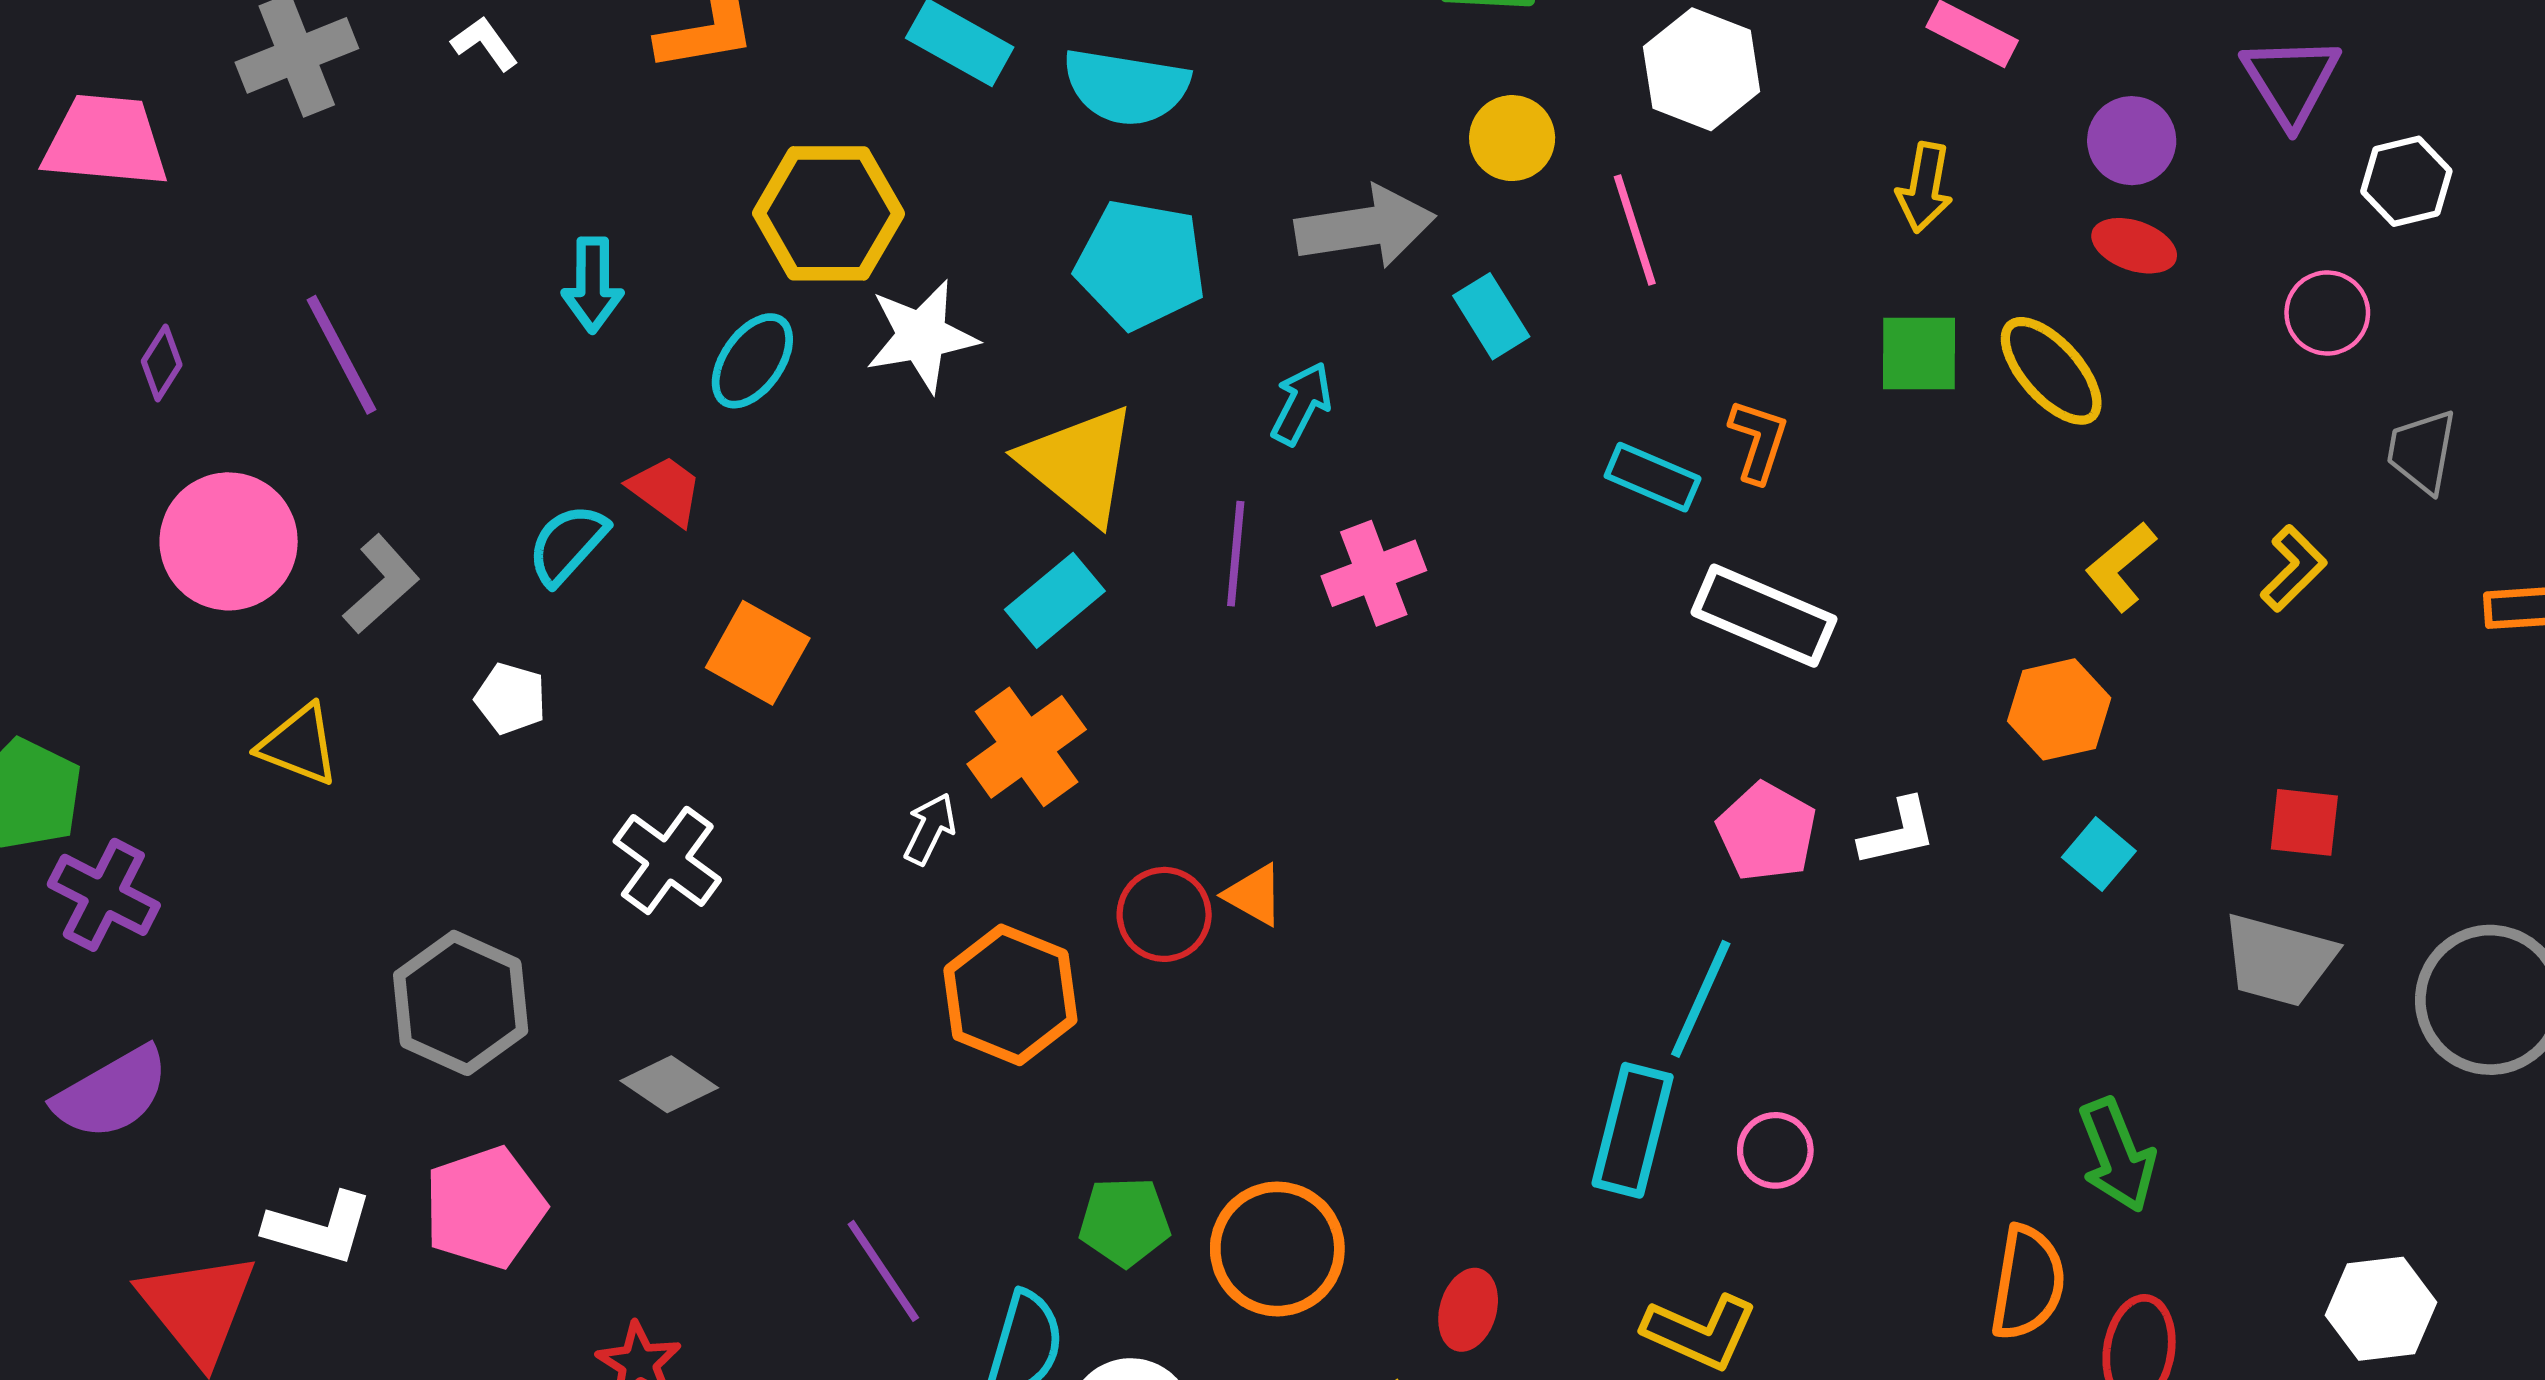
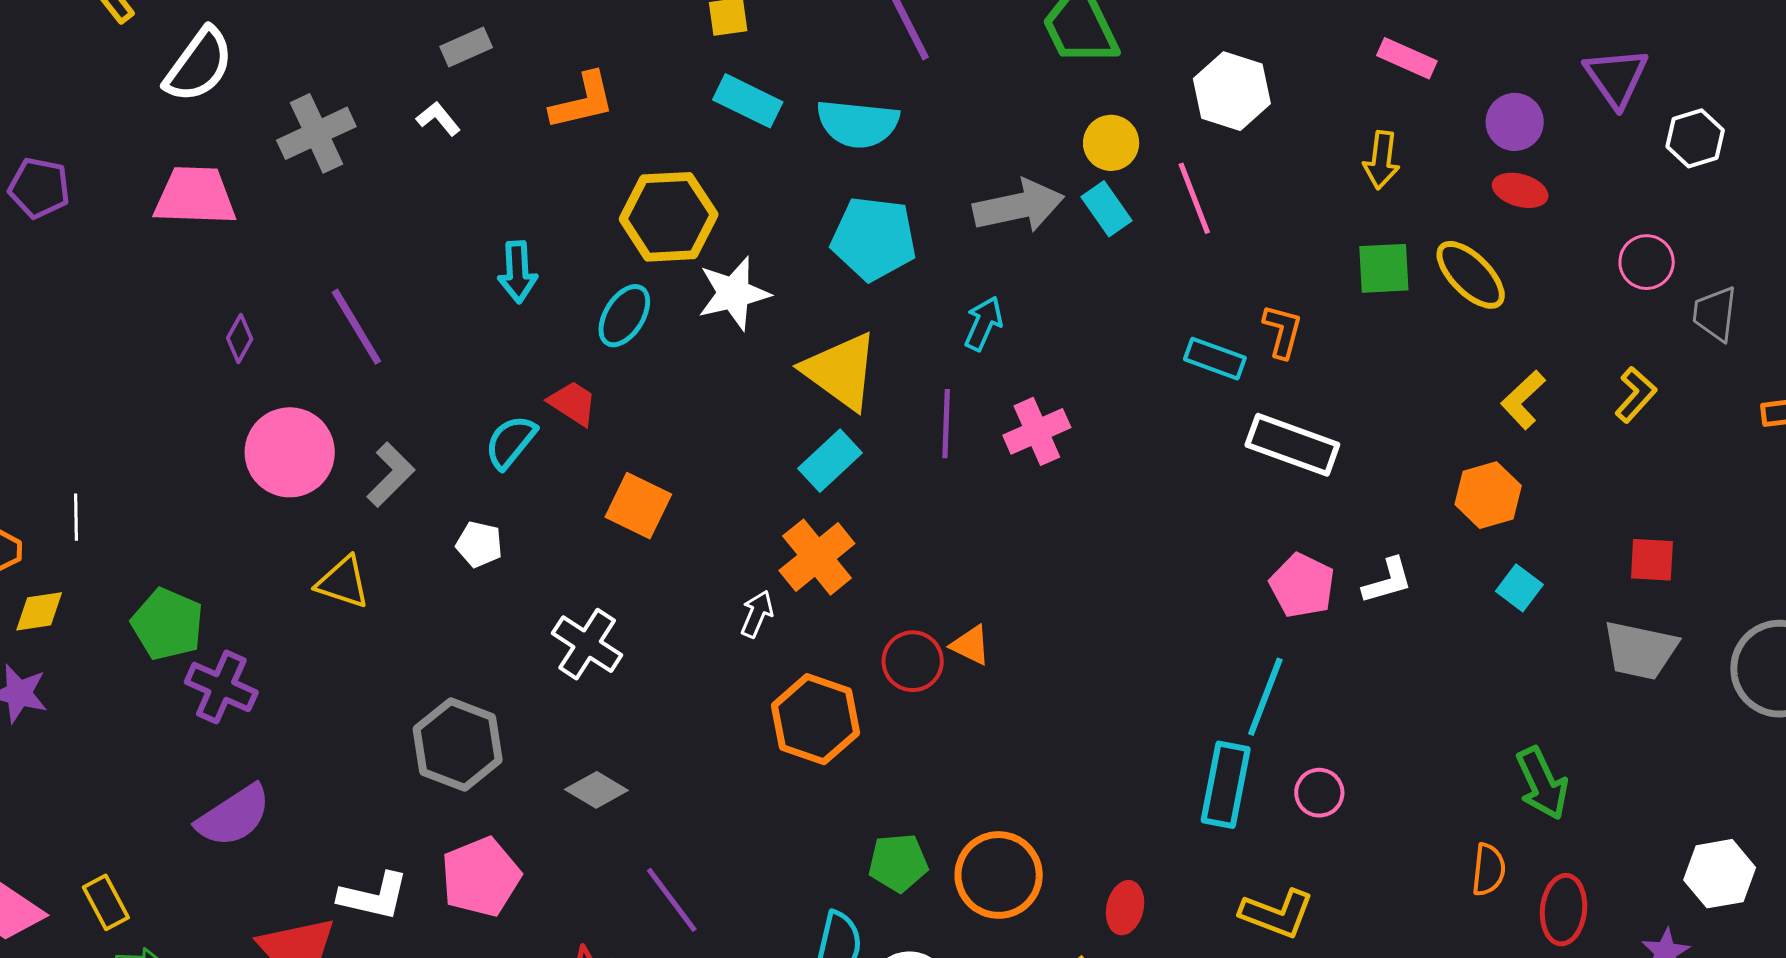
pink circle: (2327, 313) -> (1647, 262), moved
cyan rectangle: (1491, 316) -> (1107, 209), moved
purple line: (883, 1271) -> (672, 900), moved
orange semicircle: (2028, 1283) -> (1489, 870), size x0.7

